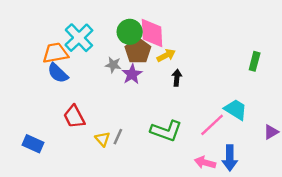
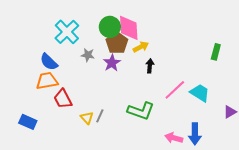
orange trapezoid: (55, 53) -> (47, 81), moved
gray star: (113, 65) -> (88, 55), moved
pink line: (212, 125) -> (175, 90), moved

